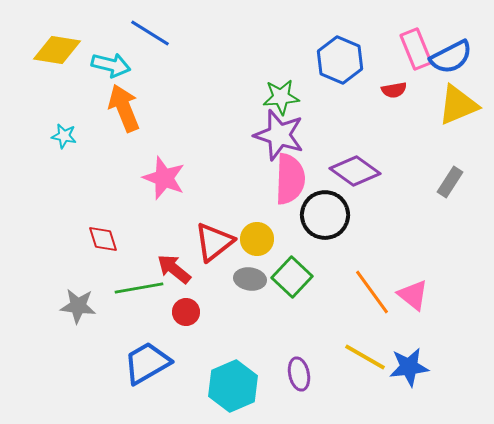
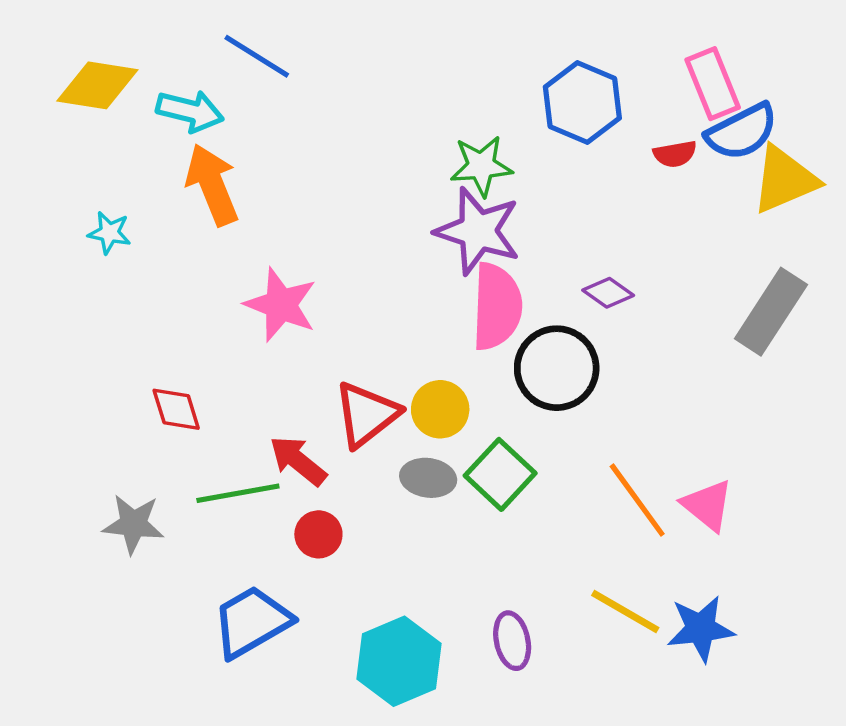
blue semicircle: (451, 57) -> (742, 132), moved
purple diamond: (355, 171) -> (608, 293), size x0.6
gray rectangle: (450, 182) -> (771, 312), size x1.6

